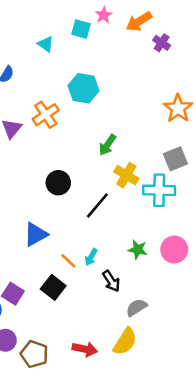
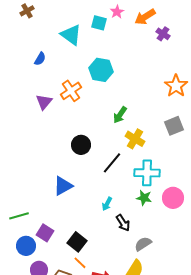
cyan triangle: (46, 44) -> (71, 35), size x1.6
cyan cross: (159, 190) -> (147, 173), moved
orange line: (68, 261) -> (80, 263), moved
black square: (53, 287) -> (77, 242), moved

